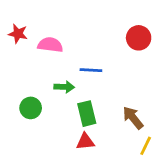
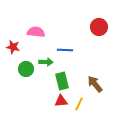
red star: (18, 34) -> (13, 47), moved
green circle: (31, 108) -> (26, 69), moved
yellow line: (146, 146) -> (79, 104), moved

